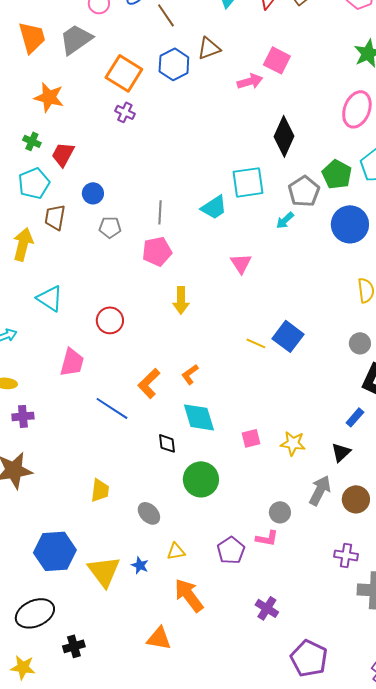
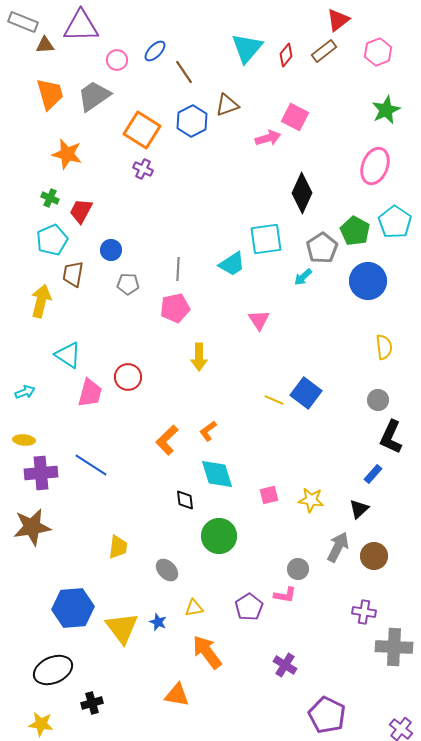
pink trapezoid: (72, 362) -> (90, 393), moved
blue line: (112, 408) -> (91, 465), moved
purple cross: (23, 416) -> (41, 473), size x1.5

